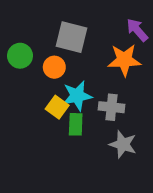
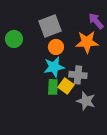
gray square: (71, 37) -> (50, 26), turned -35
orange circle: (54, 67) -> (56, 47), moved
yellow square: (57, 107) -> (66, 86), moved

